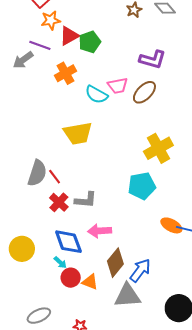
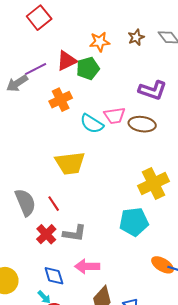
orange star: (51, 20) -> (100, 42), moved
purple line: (40, 45) -> (36, 69), turned -50
brown ellipse: (144, 92) -> (142, 124), turned 50
gray semicircle: (37, 173) -> (25, 202), turned -44
red line: (55, 177) -> (54, 204), moved
blue diamond: (68, 242) -> (54, 276), size x0.7

